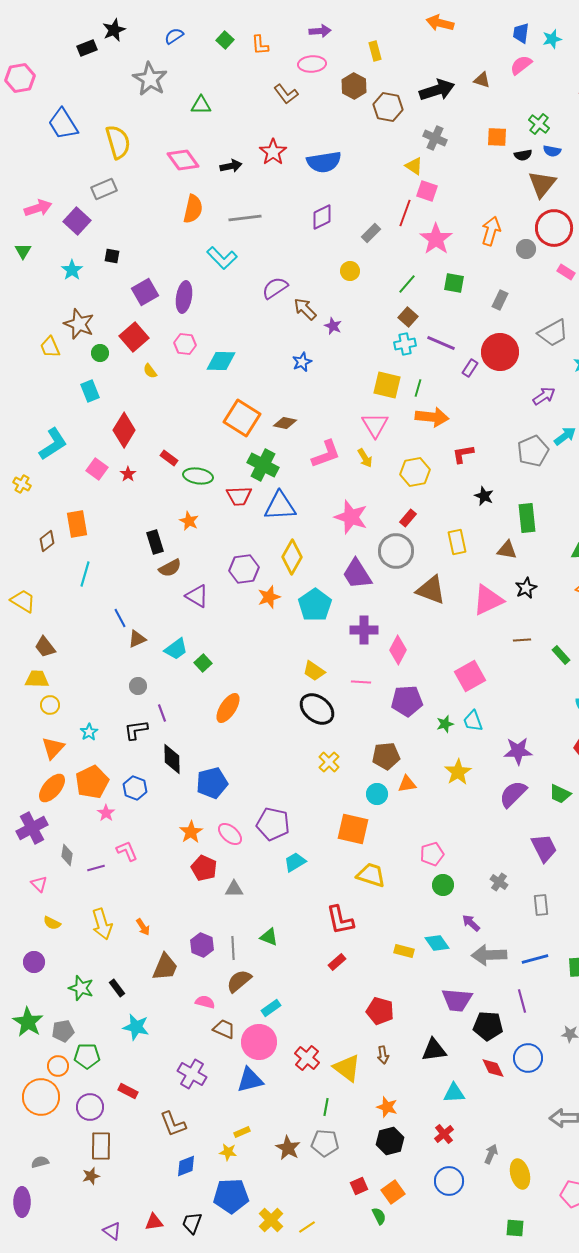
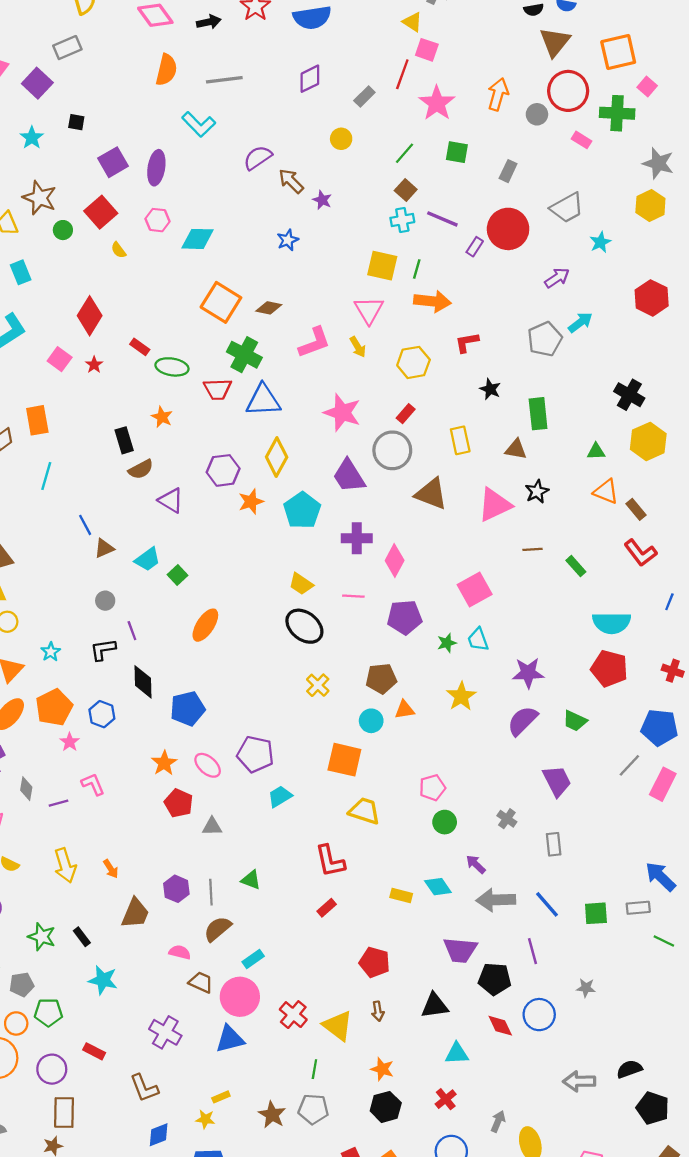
cyan rectangle: (90, 391) -> (21, 272), moved
blue line: (535, 959) -> (547, 904), turned 64

